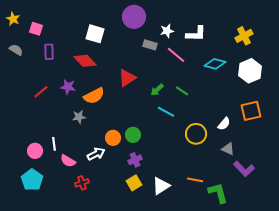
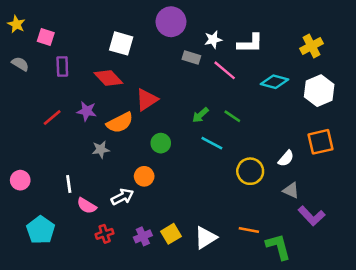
red triangle: (127, 78) -> (147, 100), moved
green circle: (133, 135) -> (161, 143), moved
pink circle: (35, 151) -> (20, 180), moved
purple cross: (135, 160) -> (143, 236), moved

